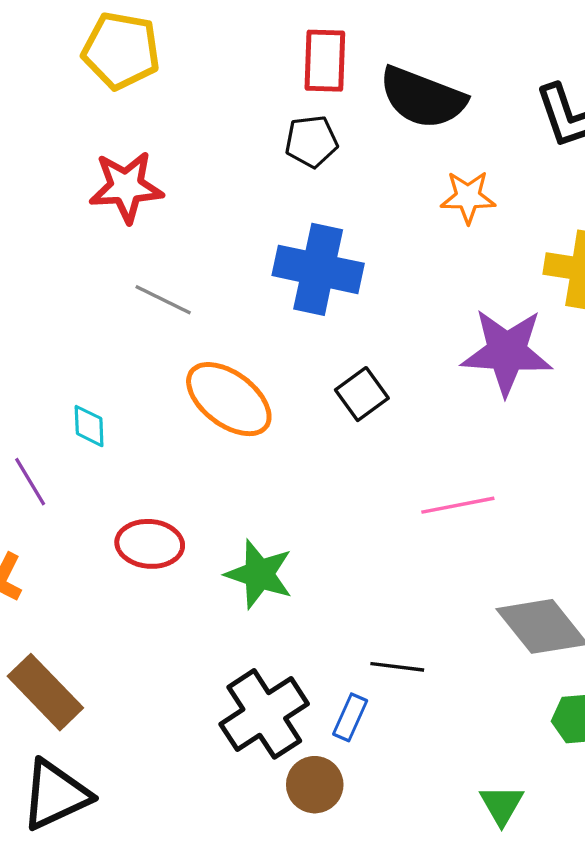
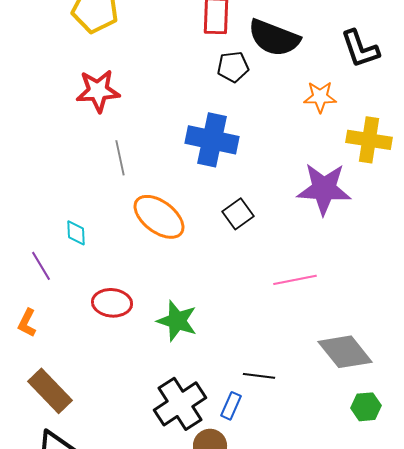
black pentagon: (311, 141) -> (233, 67), moved
orange star: (468, 197) -> (320, 97), moved
gray line: (163, 300) -> (120, 158), turned 52

